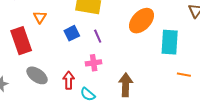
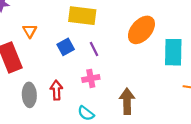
gray ellipse: (37, 75) -> (29, 95), turned 55
red arrow: (69, 80) -> (56, 90), moved

